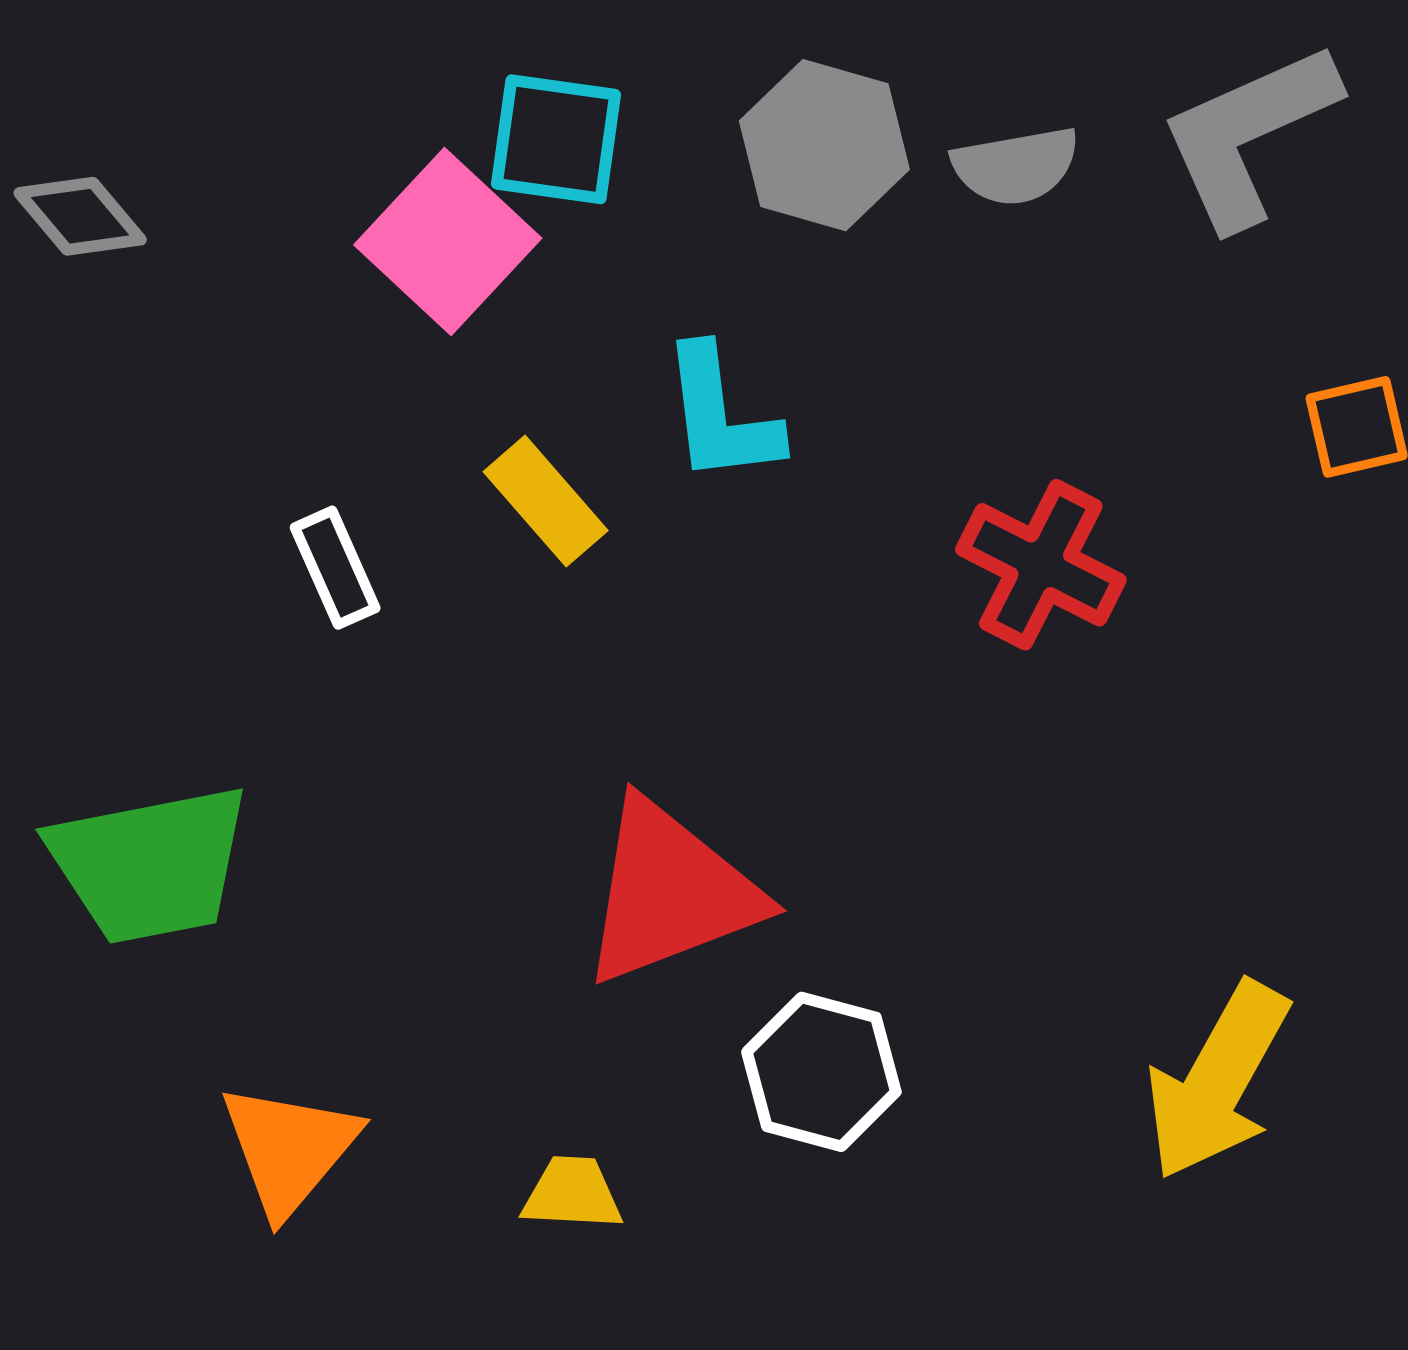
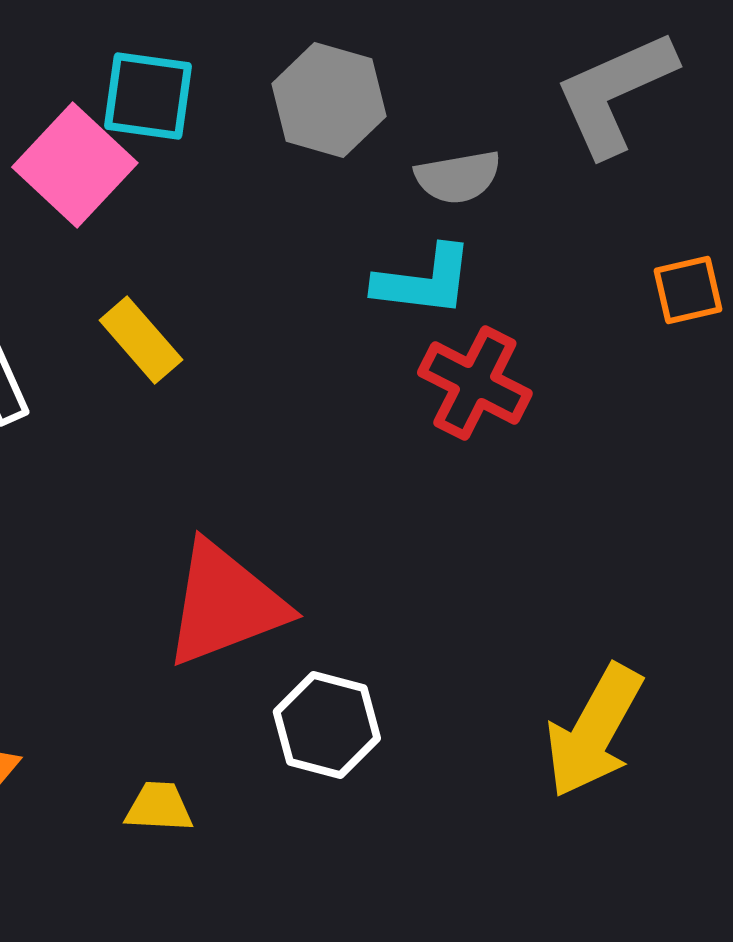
gray semicircle: (1016, 166) -> (458, 177), moved
cyan L-shape: (721, 415) -> (424, 281), moved, turned -76

